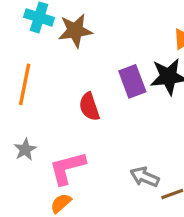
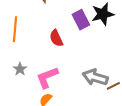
gray arrow: (145, 177) -> (95, 77), size x1.4

